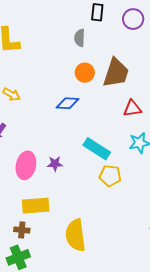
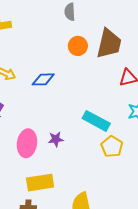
blue diamond: (67, 103) -> (43, 79), moved
yellow pentagon: (110, 176) -> (112, 147), turned 30

